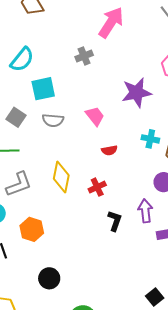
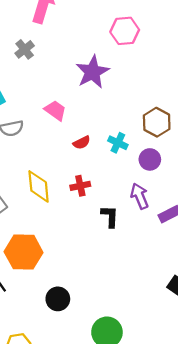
cyan cross: (150, 139) -> (118, 143), moved, turned 30
red cross: (97, 187) -> (80, 186), turned 30
orange hexagon: (32, 229) -> (24, 252), size x1.4

